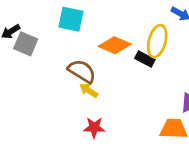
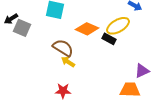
yellow ellipse: (157, 41) -> (118, 26), turned 45
red star: (94, 127) -> (63, 91), moved

